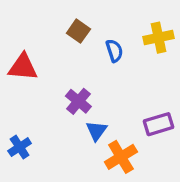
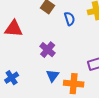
blue triangle: (96, 131) -> (53, 76), moved
orange cross: (121, 157) -> (74, 84), turned 36

